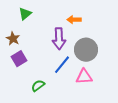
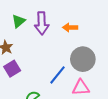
purple arrow: (59, 39) -> (42, 23), moved

